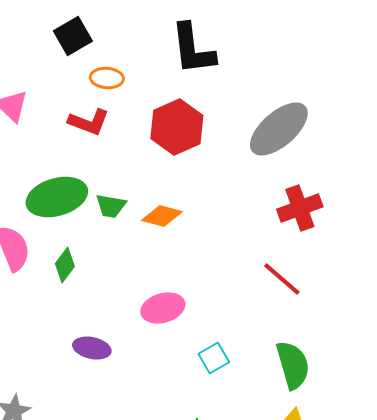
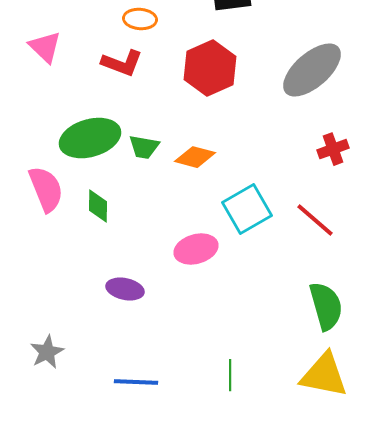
red cross: (300, 208) -> (333, 149), size x0.7
green diamond: (65, 265) -> (98, 206), turned -36
cyan square: (214, 358) -> (247, 209), moved, size x1.6

